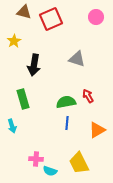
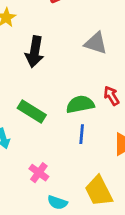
green rectangle: (23, 99) -> (32, 111), moved, turned -42
pink cross: (36, 159) -> (39, 173), moved, turned 32

